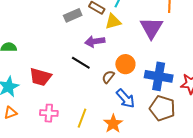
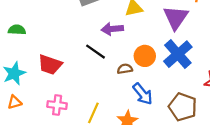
blue cross: (159, 76) -> (178, 54), moved, turned 36
brown semicircle: (108, 77) -> (125, 69), turned 40

